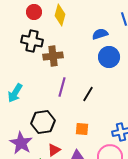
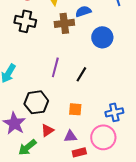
blue semicircle: (100, 34) -> (83, 11), moved
brown cross: (53, 56) -> (64, 23), moved

